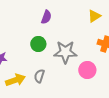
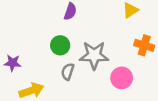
gray semicircle: (39, 76) -> (68, 72), moved

